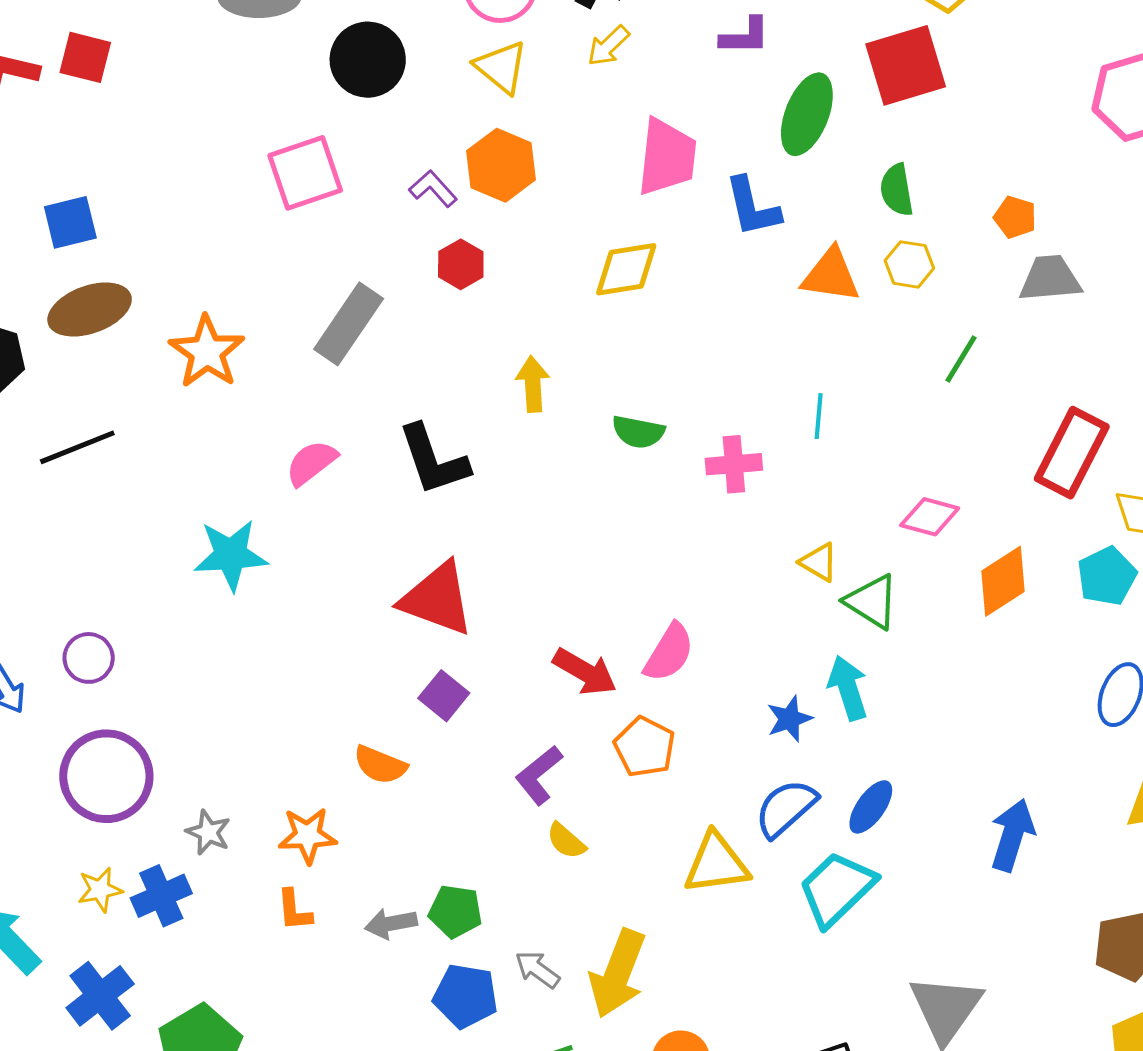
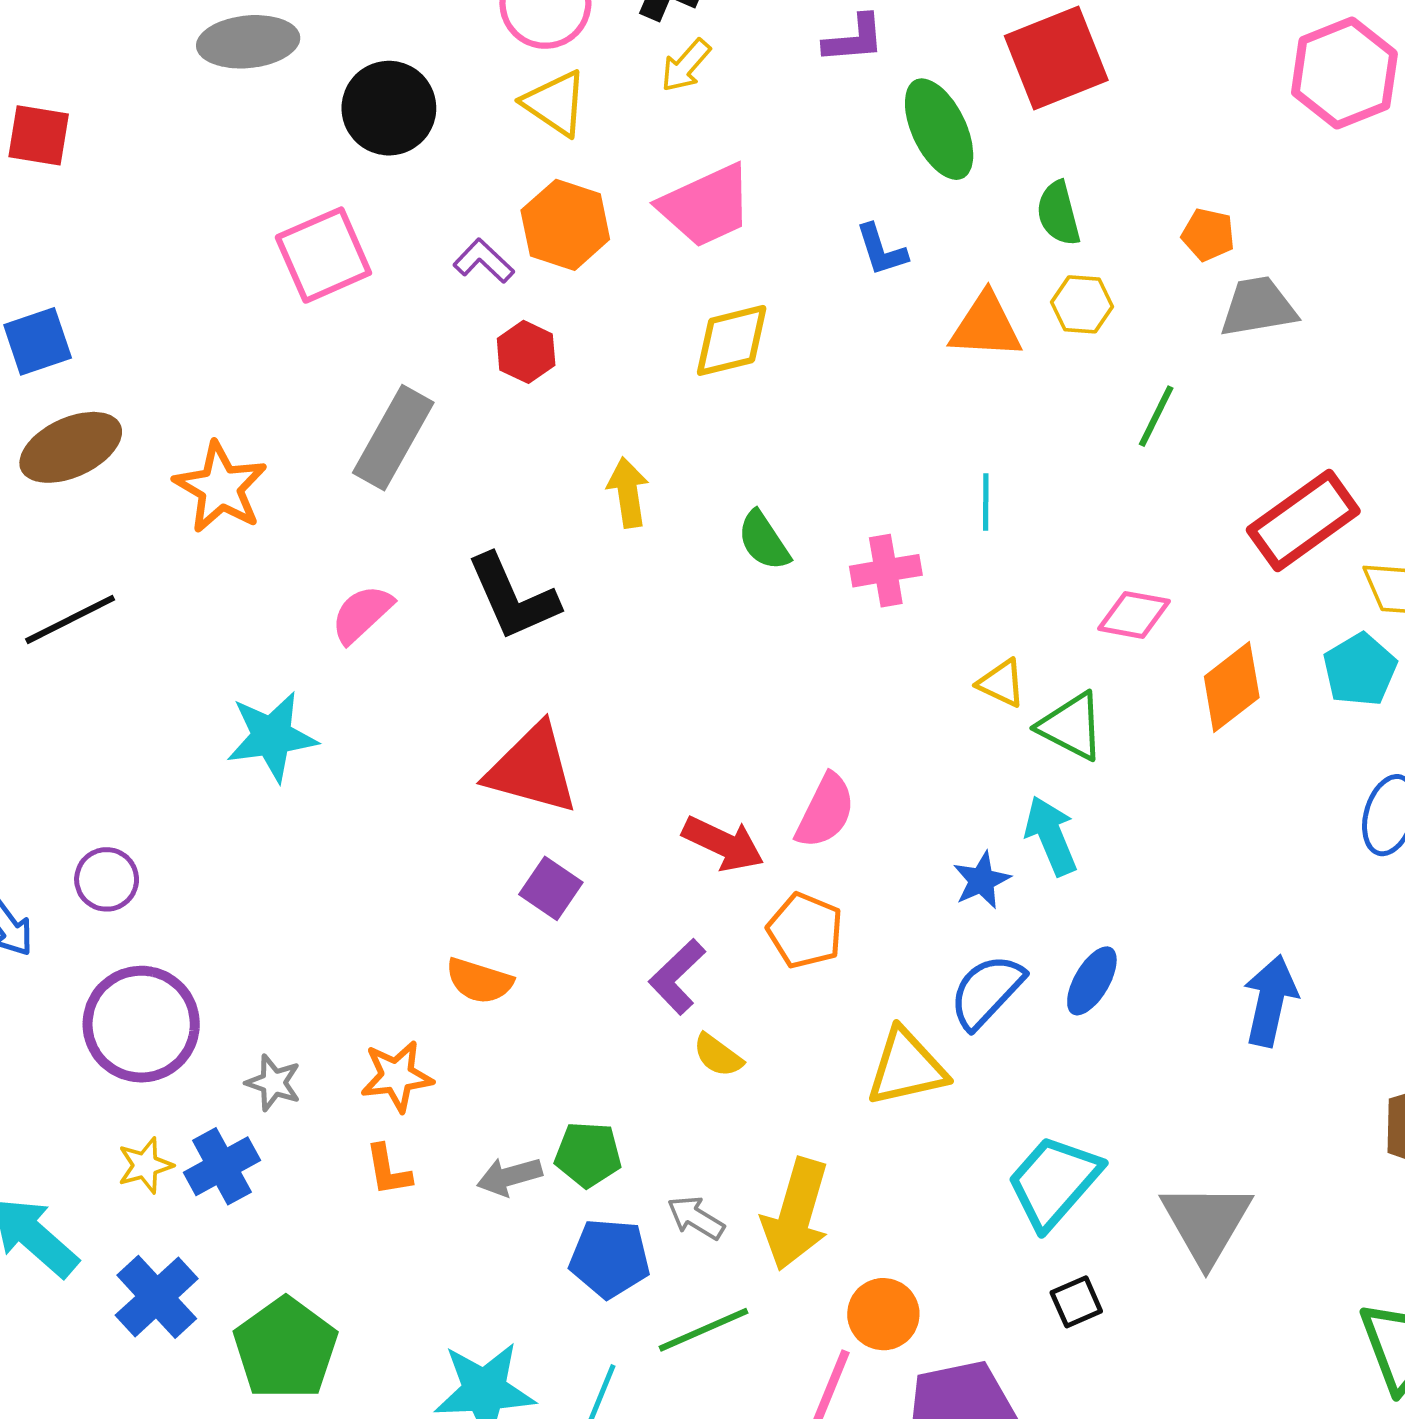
green ellipse: (807, 114) -> (939, 129), turned -42
pink trapezoid: (667, 157) -> (706, 206), moved, turned 64
blue L-shape: (752, 207) -> (881, 250), size x0.7
green semicircle: (638, 432) -> (764, 541), turned 50
red rectangle: (1072, 453) -> (1303, 520), turned 32
cyan trapezoid: (837, 889) -> (1054, 1182), moved

